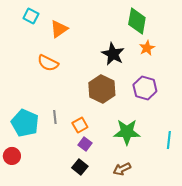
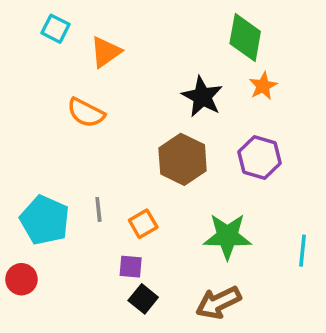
purple square: (85, 144) -> (131, 267), moved, turned -32
brown arrow: (122, 169) -> (218, 302), size x1.4

